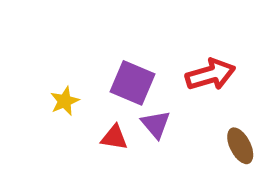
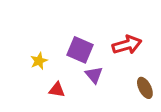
red triangle: (114, 138) -> (57, 90), moved

